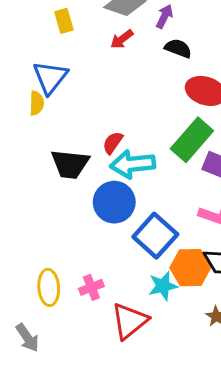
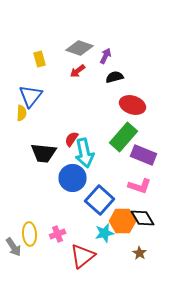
black semicircle: (178, 48) -> (115, 77), turned -36
cyan arrow: (132, 164) -> (85, 153), turned -96
gray arrow: (27, 338) -> (14, 247), moved

